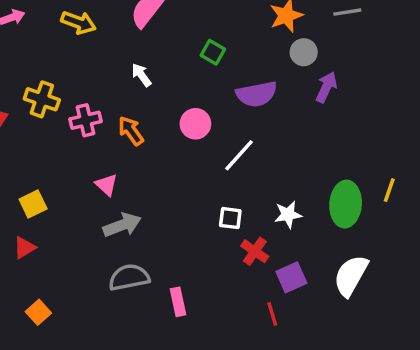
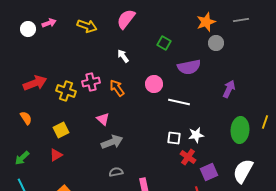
purple arrow: (326, 87) -> (229, 89), moved
yellow cross: (42, 99) -> (66, 91), moved
white line: (239, 155) -> (179, 102), turned 60
white star: (288, 215) -> (196, 135), moved
gray semicircle: (129, 277) -> (116, 172), size x0.6

